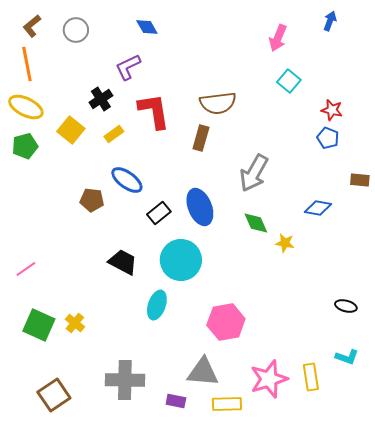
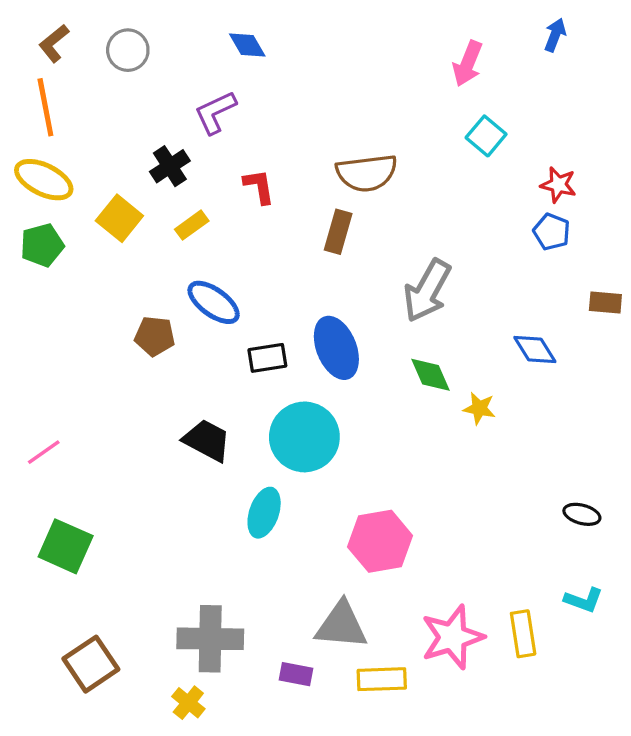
red L-shape: (154, 111) -> (259, 186), size x0.6
blue diamond: (318, 208) -> (535, 349), turned 48
black rectangle: (159, 213) -> (267, 358), turned 30
yellow cross: (75, 323) -> (188, 703), moved

